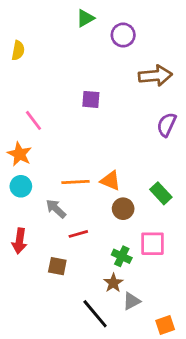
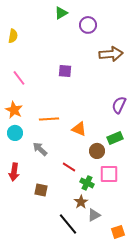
pink line: (33, 120) -> (19, 78), moved
purple semicircle: (167, 125) -> (119, 105), moved
orange line: (75, 182) -> (49, 119), moved
green rectangle: (161, 193) -> (115, 138), turned -70
brown circle: (123, 209) -> (97, 151), moved
red line: (78, 234) -> (69, 167), moved, turned 48

